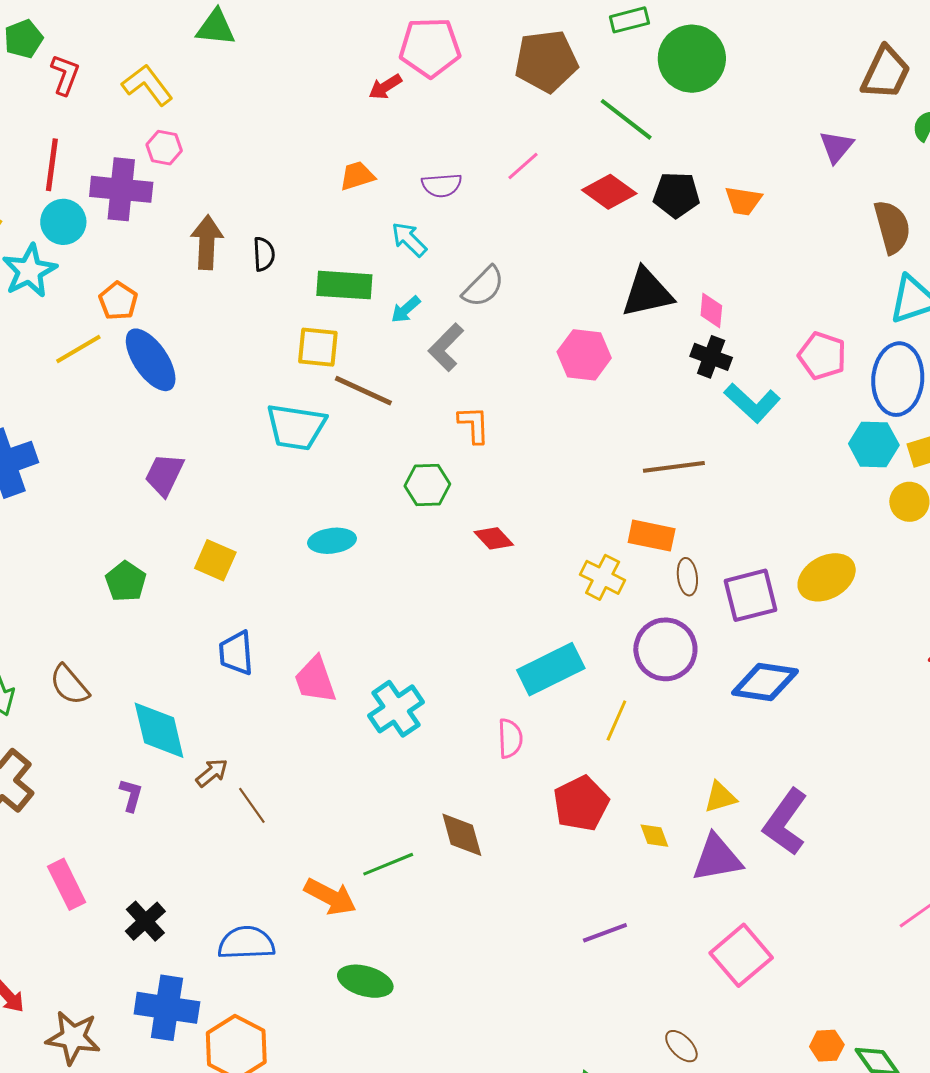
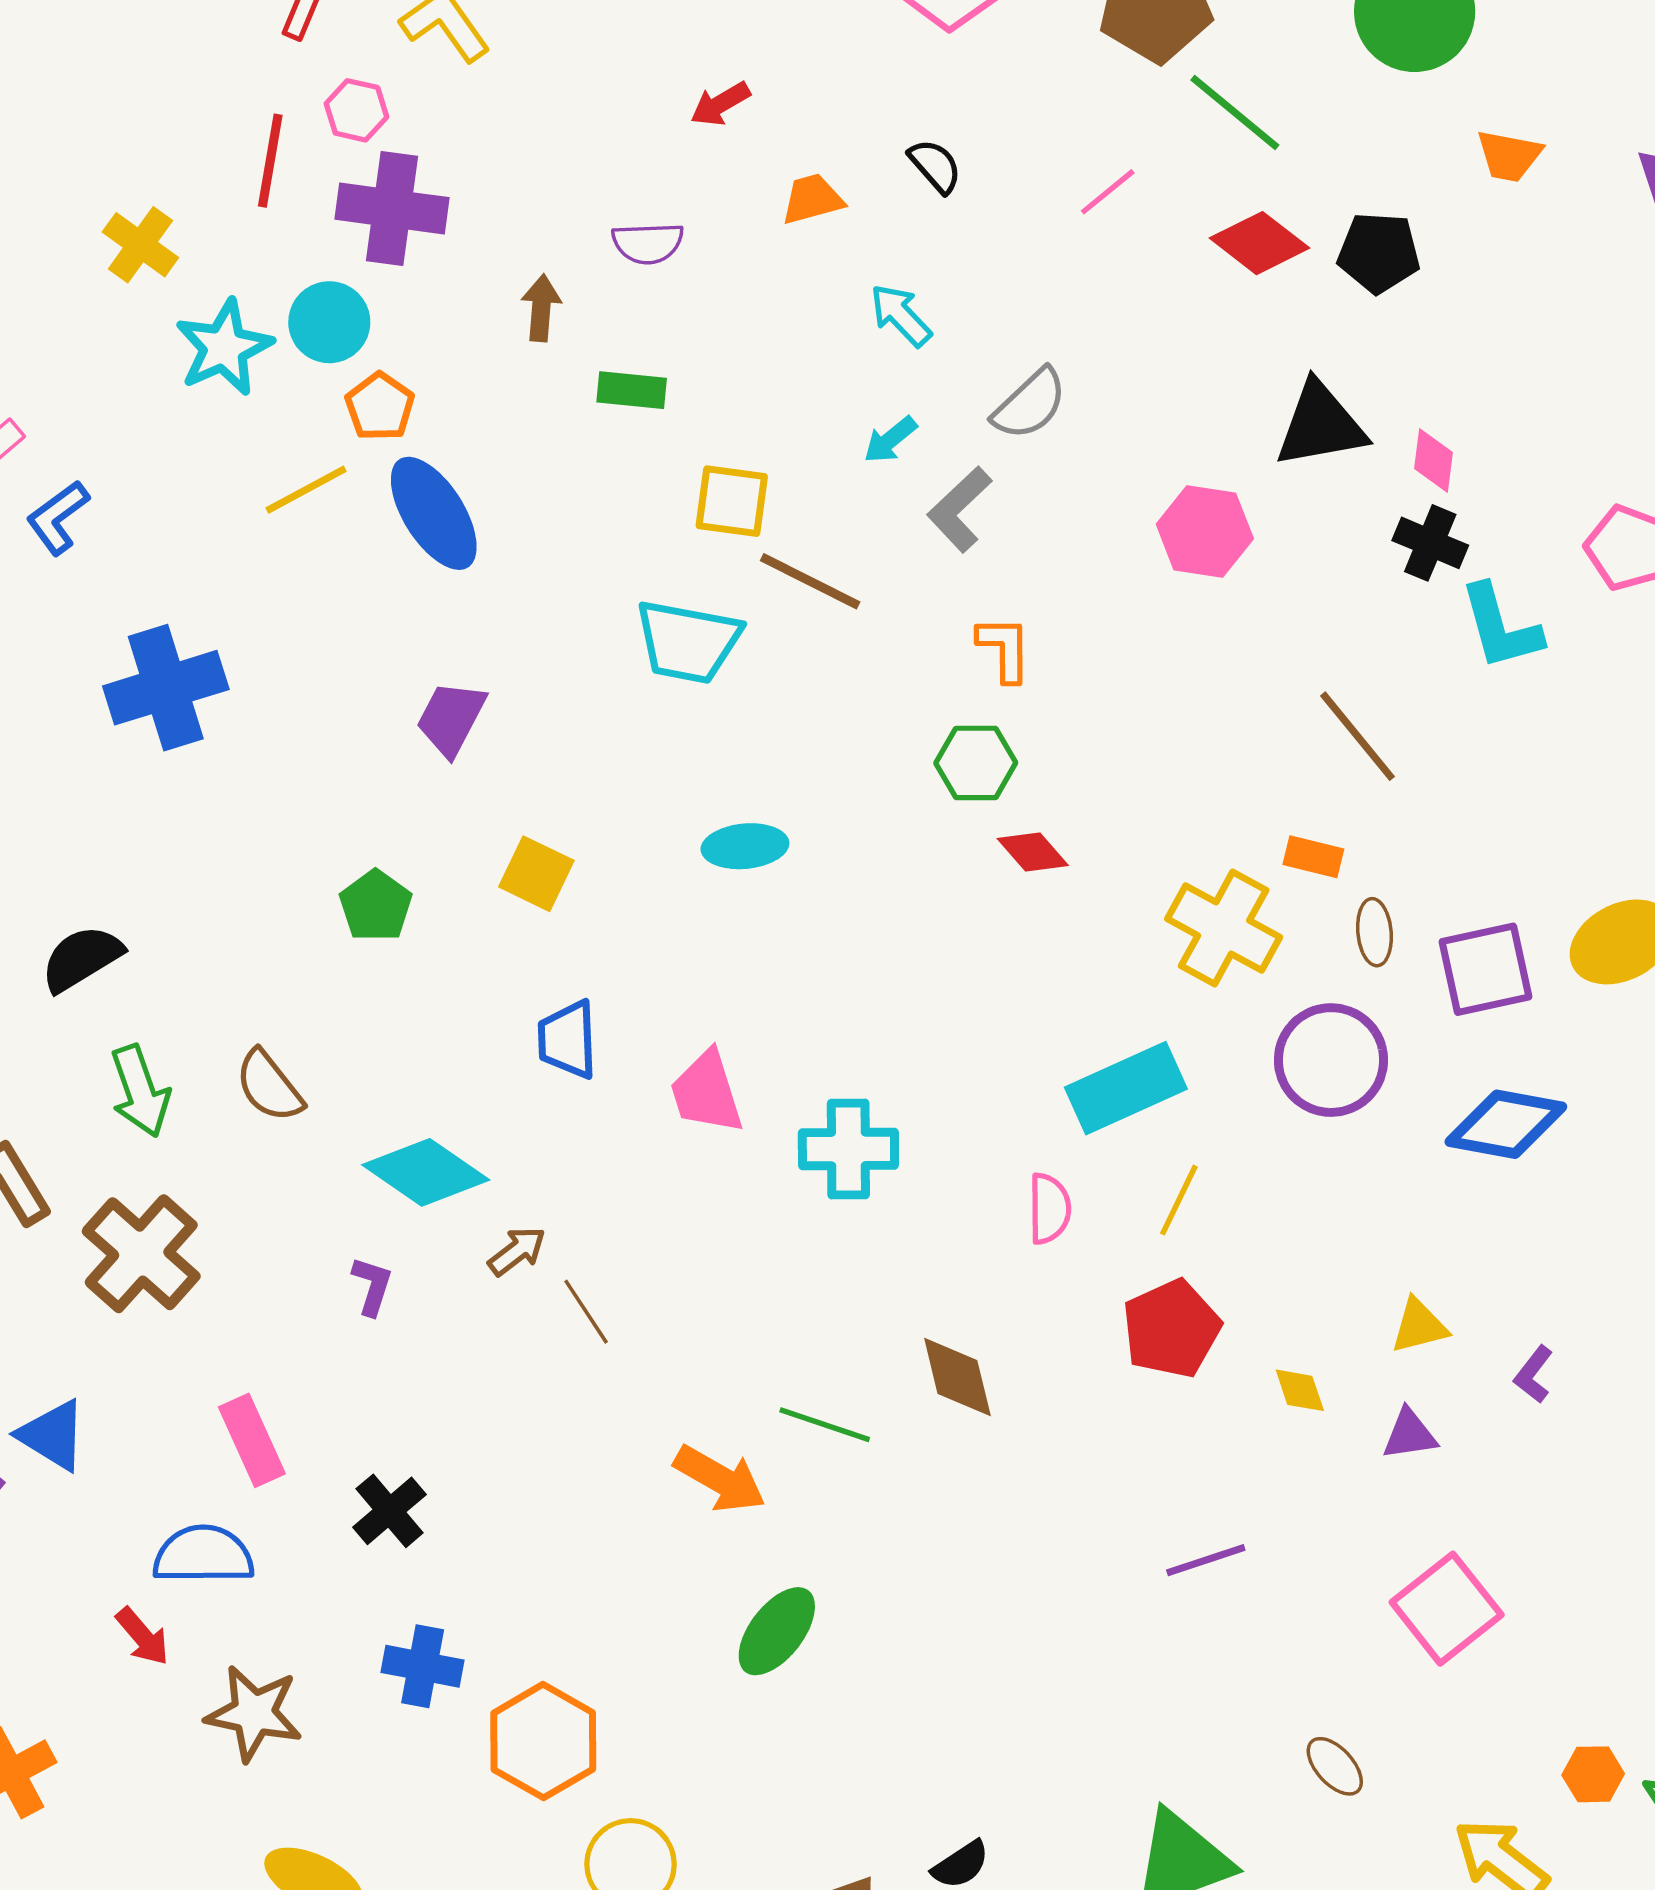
red arrow: (385, 87) -> (720, 104), moved
green line: (626, 119) -> (1235, 113), moved
pink hexagon: (164, 148) -> (356, 110), moved
purple semicircle: (442, 185) -> (648, 243), moved
orange trapezoid: (743, 201) -> (1509, 156), moved
cyan circle: (63, 222) -> (329, 322), moved
brown arrow: (207, 242) -> (541, 308), size x0.7
black semicircle: (264, 254) -> (935, 166), moved, turned -40
green rectangle: (344, 285) -> (632, 390), moved, size x0.7
cyan L-shape: (752, 403) -> (1501, 627), turned 30
brown line: (674, 467) -> (1357, 736), turned 56
green hexagon: (427, 485) -> (976, 763), moved
orange rectangle: (652, 536) -> (1313, 857), size x0.7
yellow cross: (603, 577) -> (1224, 928), size x1.4
cyan cross: (396, 709) -> (848, 1149), turned 32
yellow line: (616, 720) -> (1179, 1200), moved
cyan diamond: (159, 730) -> (426, 1172), turned -44
purple L-shape: (785, 822) -> (1533, 1374), size x0.5
purple triangle: (717, 858) -> (1410, 1434), size x0.6
green line: (388, 864) -> (825, 1425), turned 39
blue semicircle: (246, 943) -> (203, 1555), moved
green ellipse: (365, 981) -> (777, 1631), turned -70
blue cross: (167, 1008) -> (423, 1666), size x0.7

